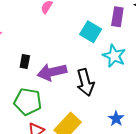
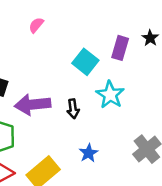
black arrow: (85, 82) -> (73, 109), moved, size x0.6
blue star: (116, 119) -> (89, 153), moved

